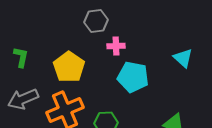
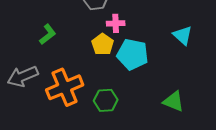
green L-shape: (21, 57) -> (48, 34), moved, turned 40
yellow pentagon: (69, 67) -> (103, 44), moved, size x0.7

